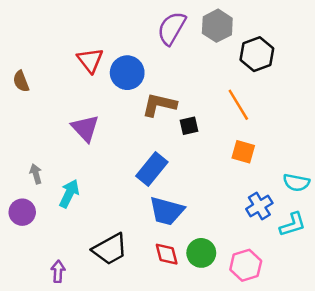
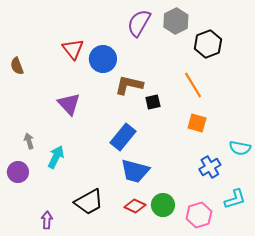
cyan L-shape: (293, 225) -> (235, 199), moved
red diamond: (167, 254) -> (135, 206), turned -50

